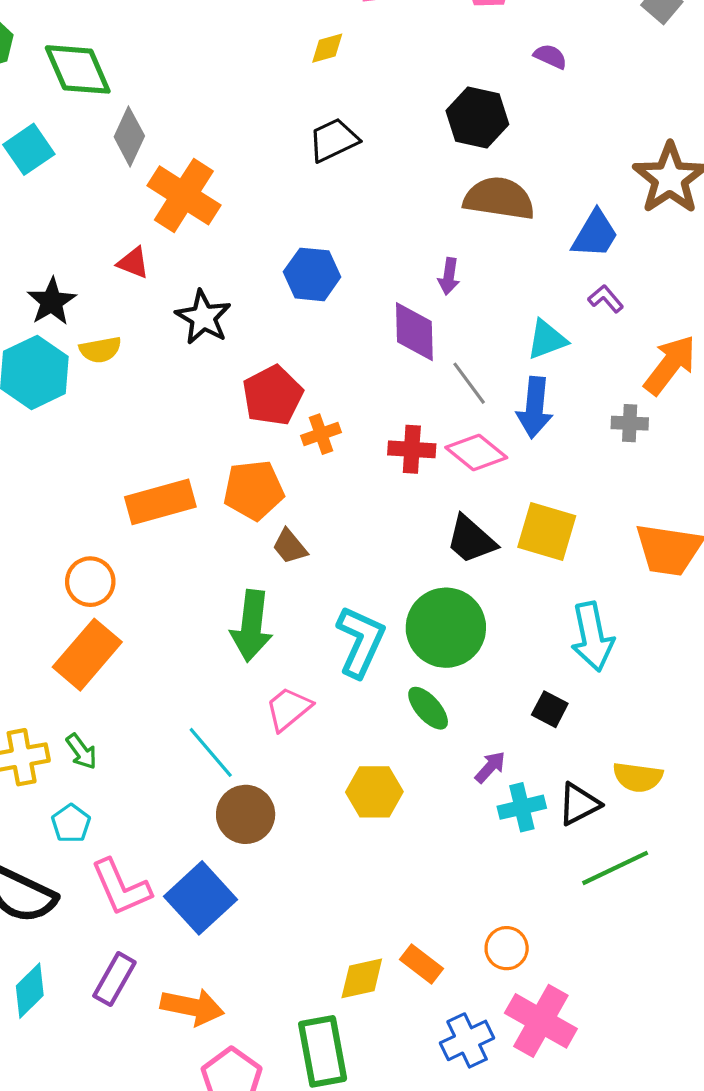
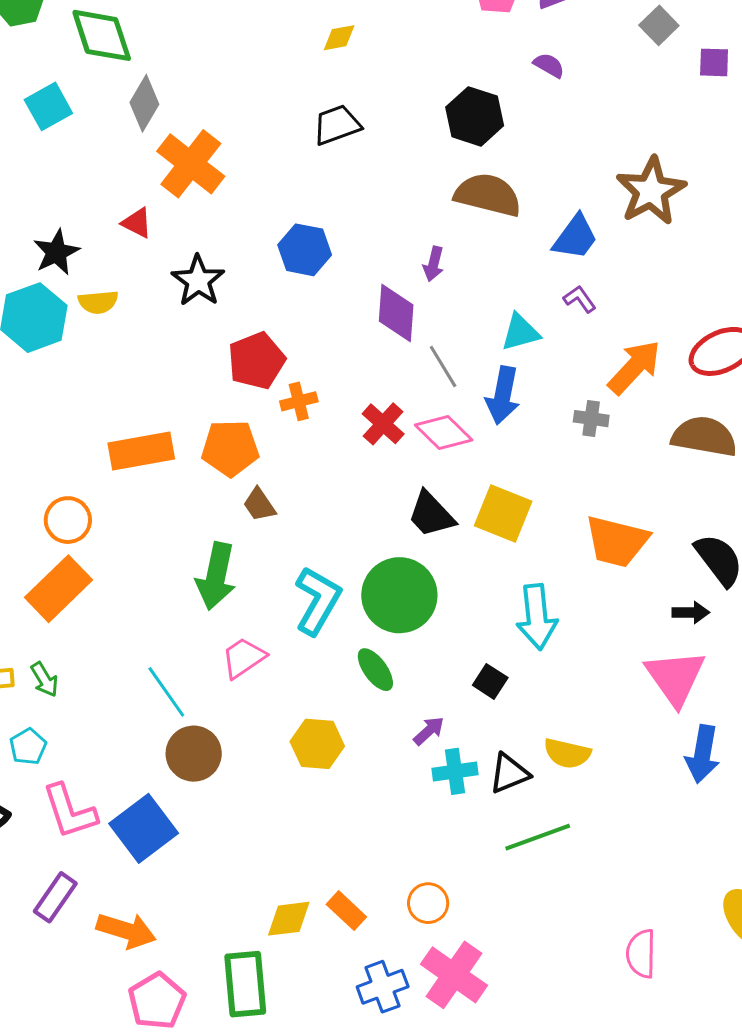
red cross: (412, 449) -> (383, 424), turned 33

